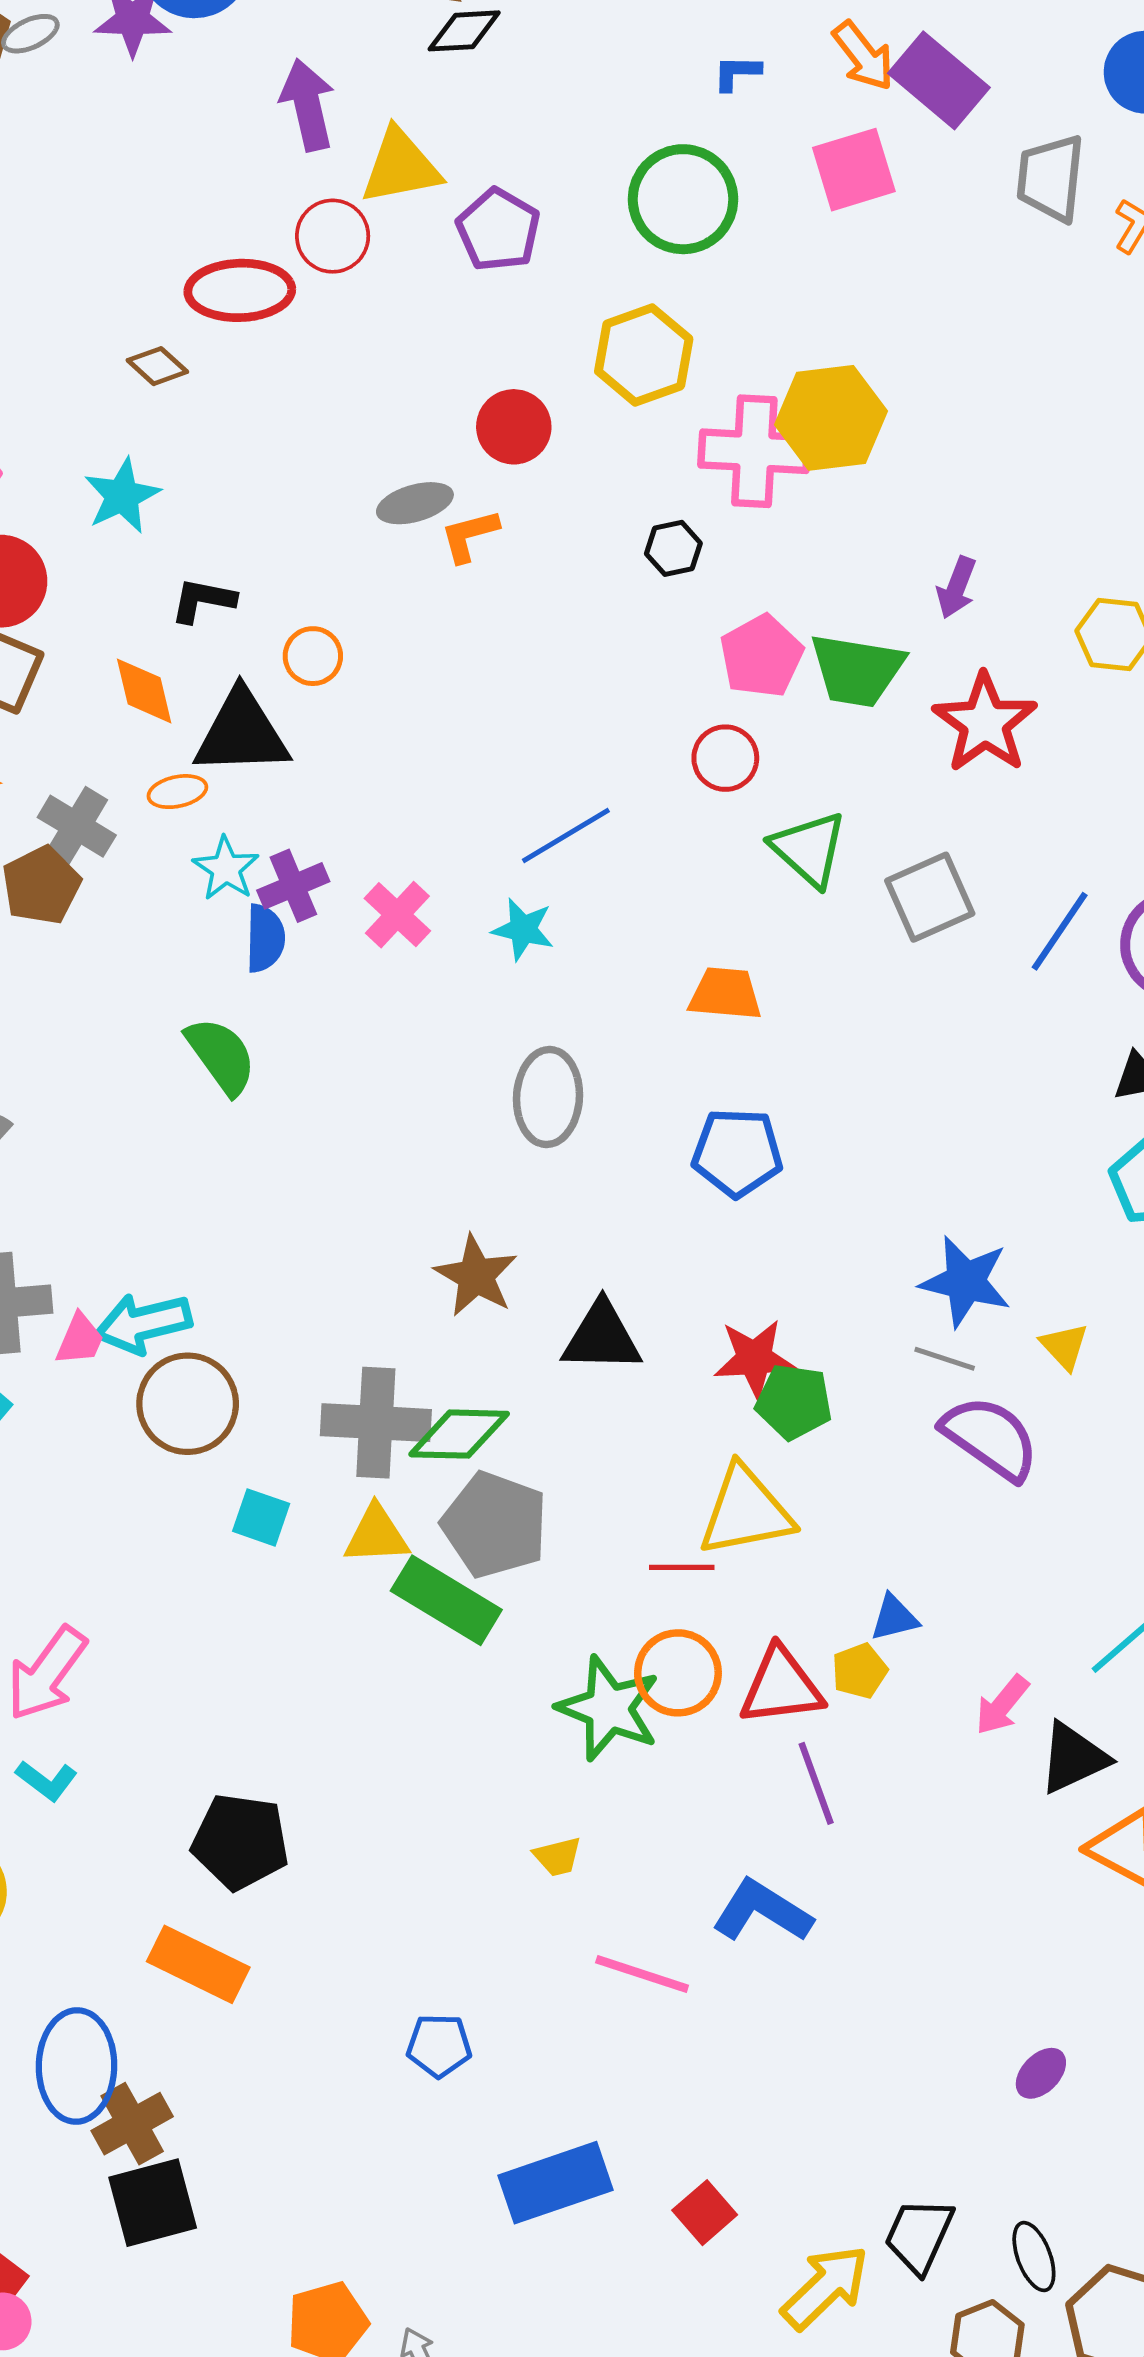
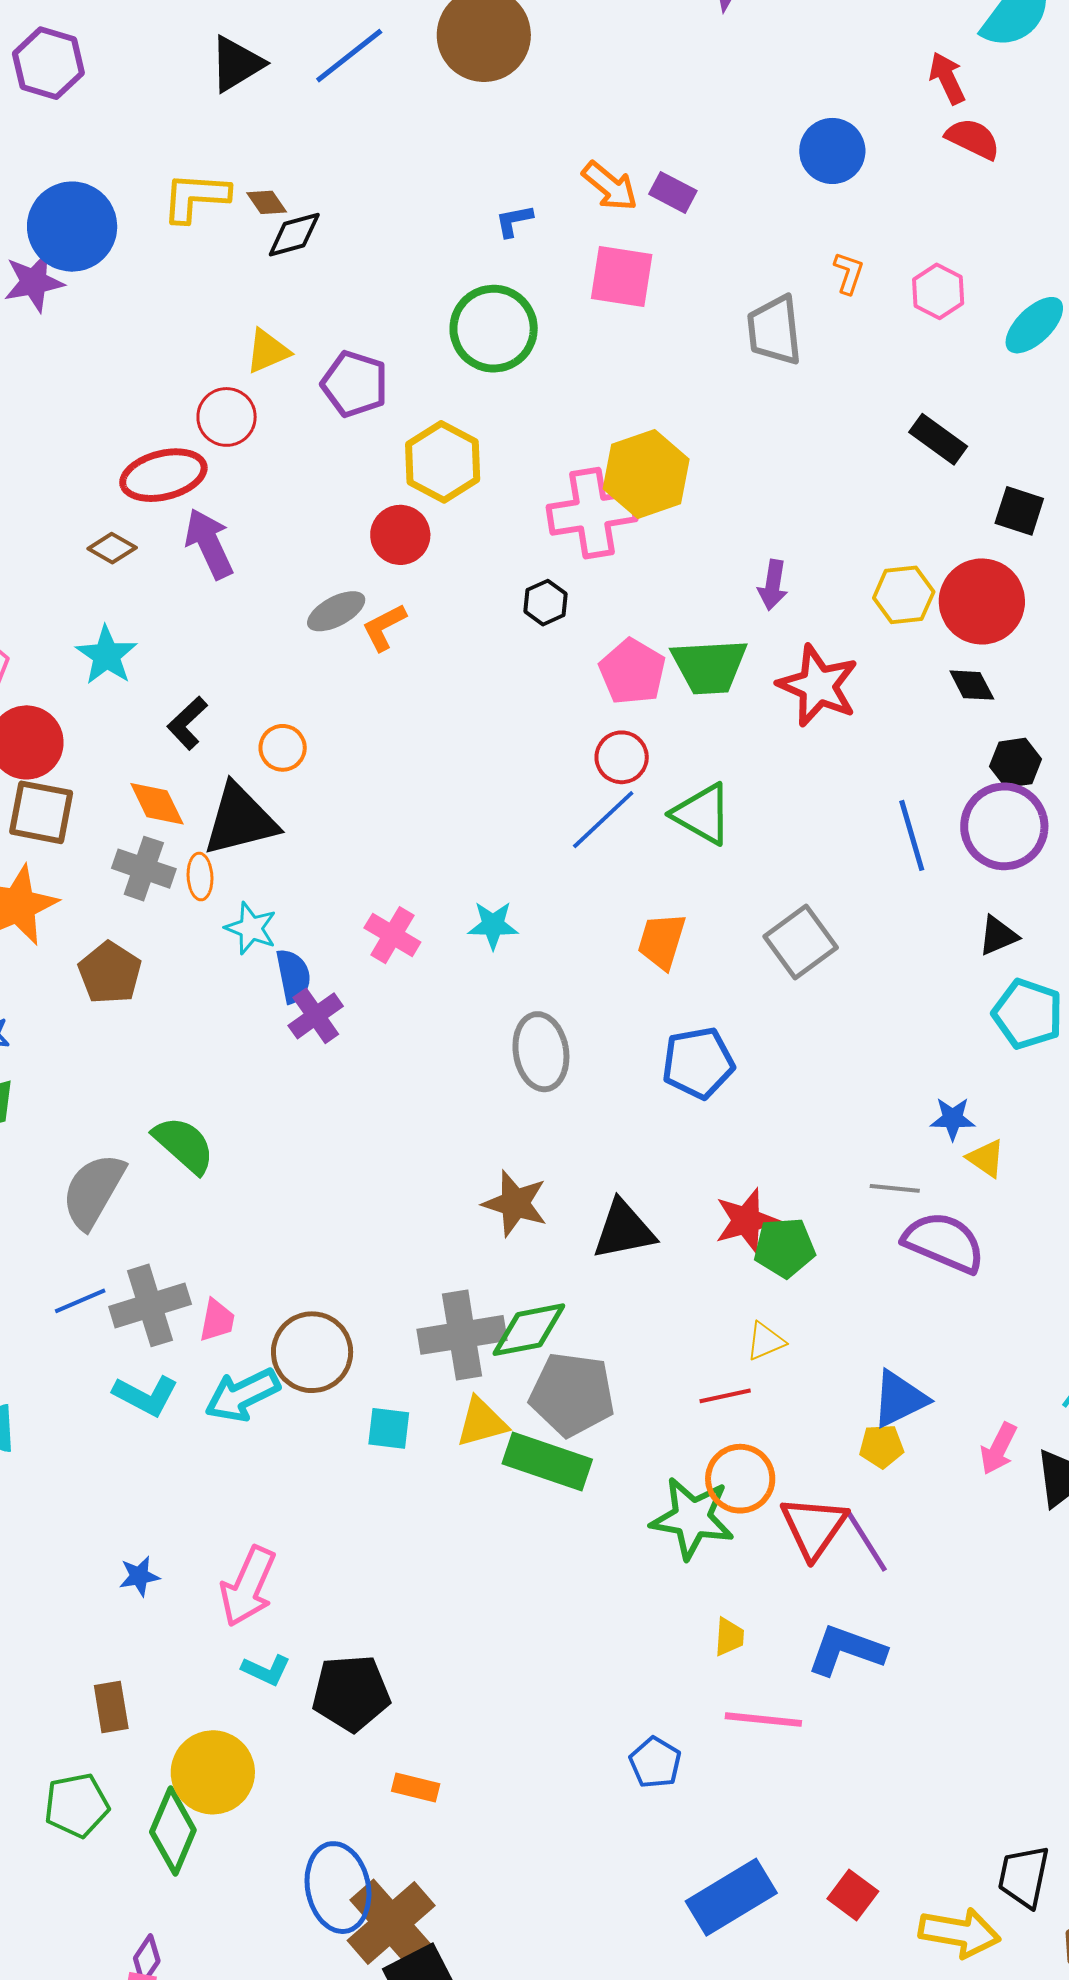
purple rectangle: (939, 80) -> (673, 192), size x0.6
purple arrow: (308, 105) -> (209, 544), moved
yellow triangle: (400, 166) -> (268, 351), size x0.7
pink square: (854, 170) -> (622, 276), turned 38
gray trapezoid: (1051, 178) -> (774, 330), moved
yellow hexagon: (644, 355) -> (443, 462), moved
black L-shape: (203, 600) -> (187, 723), turned -42
orange ellipse: (177, 792) -> (200, 877), turned -69
gray cross: (77, 826) -> (144, 869), moved
blue line: (566, 836) -> (603, 820), moved
purple cross: (293, 886) -> (316, 1016), moved
gray square: (930, 897) -> (801, 942), moved
blue line: (1060, 931) -> (912, 835), turned -38
orange trapezoid: (725, 994) -> (662, 941), turned -66
green semicircle: (221, 1056) -> (184, 1145), moved
blue star: (966, 1282) -> (953, 1119), moved, size x0.6
cyan arrow: (143, 1323) -> (242, 1395), moved
yellow triangle: (746, 1511) -> (765, 1341), size x0.5
blue triangle: (894, 1618) -> (900, 1399), size x1.5
yellow pentagon: (860, 1671) -> (882, 1446), turned 30
red triangle: (781, 1686) -> (814, 1527), moved, turned -36
black pentagon: (240, 1842) -> (351, 1693), moved
yellow trapezoid: (558, 1857) -> (729, 1637), moved, turned -60
orange rectangle: (198, 1964) -> (416, 1788), size x0.6
blue pentagon: (439, 2046) -> (655, 1763), moved, turned -30
brown cross: (132, 2124) -> (391, 1923), size x1.4
yellow arrow: (825, 2287) -> (960, 1933), turned 66

